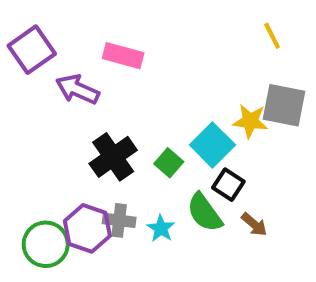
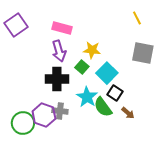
purple arrow: (77, 89) -> (59, 51), moved, turned -130
yellow star: (250, 121) -> (92, 50), moved
black cross: (113, 157) -> (57, 79), turned 35
green square: (169, 163) -> (82, 67), moved
cyan star: (161, 228) -> (87, 97), moved, size x1.5

